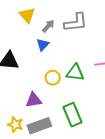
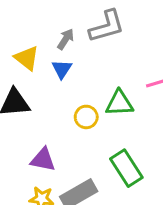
yellow triangle: (27, 15) -> (27, 58), moved
purple triangle: (34, 100) -> (43, 160), moved, turned 30

